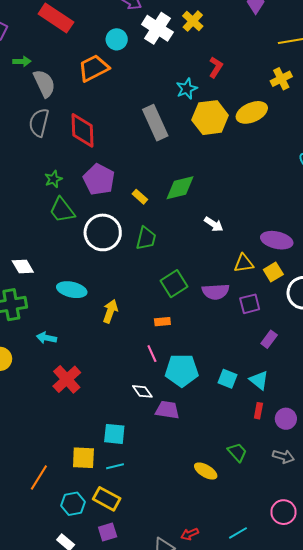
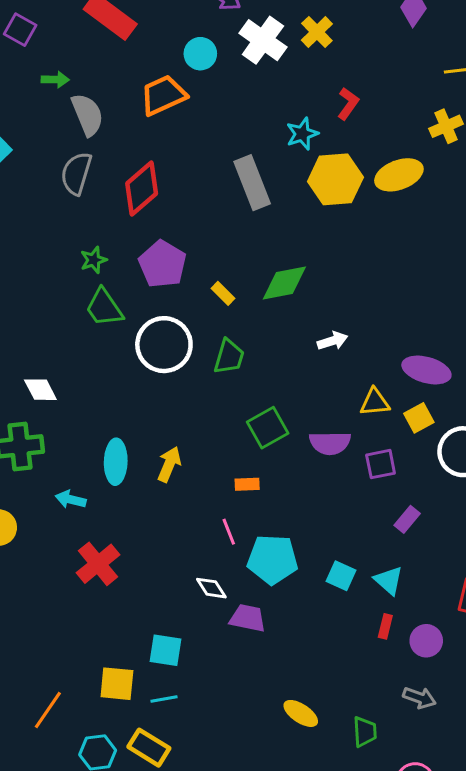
red diamond: (83, 130) -> (142, 189), turned 48
white arrow: (214, 224) -> (332, 341), turned -54
cyan ellipse: (72, 290) -> (116, 462), moved, turned 76
green trapezoid: (237, 452) -> (365, 732), moved, turned 35

